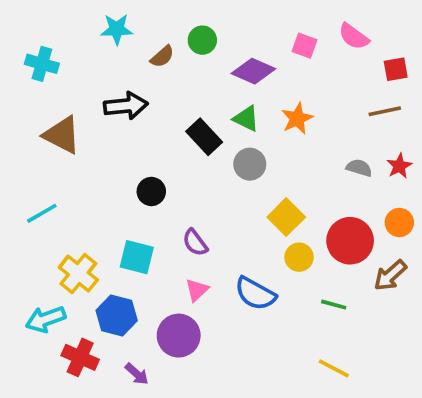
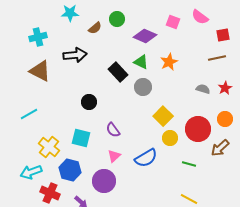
cyan cross: (42, 64) -> (38, 37), moved, turned -30
blue semicircle: (255, 294) -> (146, 158), turned -60

